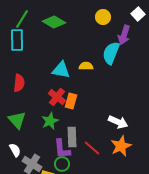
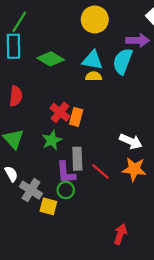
yellow circle: (103, 17) -> (95, 19), moved, size x1.5
green diamond: (54, 22) -> (51, 59), moved
purple arrow: (124, 35) -> (138, 40), turned -108
cyan triangle: (61, 70) -> (92, 60), moved
orange star: (121, 146) -> (134, 169), turned 30

